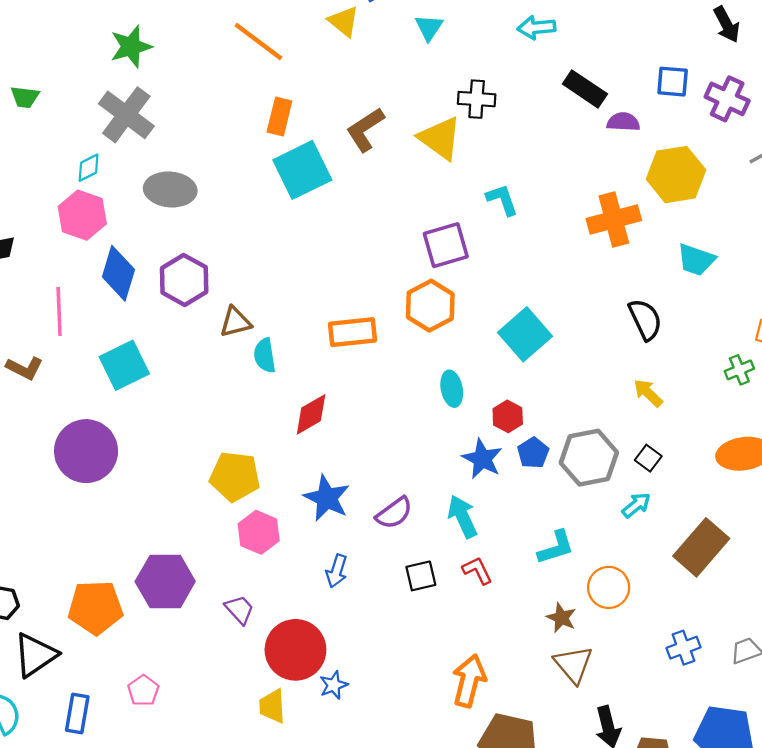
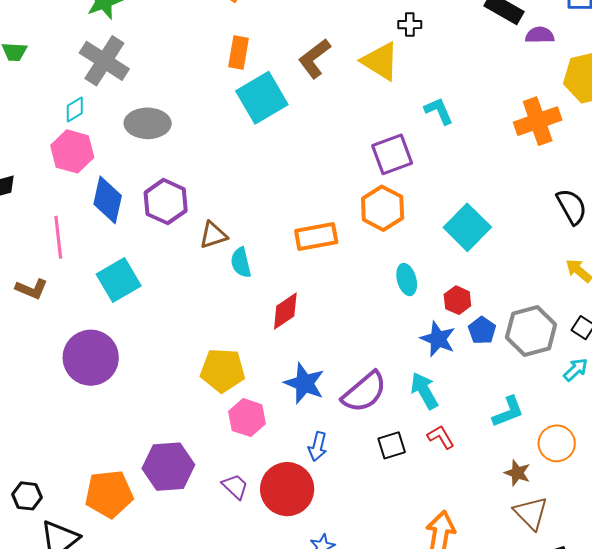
black cross: (477, 99) -> (410, 25), size x0.7
purple semicircle: (394, 513) -> (364, 392), size x1.4
red circle: (295, 650) -> (287, 489), moved

